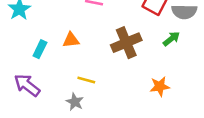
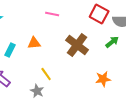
brown cross: (126, 43) -> (77, 45), turned -30
yellow line: (86, 80) -> (46, 74), turned 40

